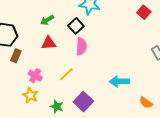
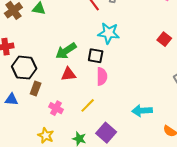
green arrow: (47, 20) -> (66, 51), size x1.5
black square: (76, 26) -> (96, 56), turned -35
yellow star: (30, 95) -> (46, 136), moved

